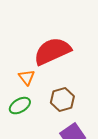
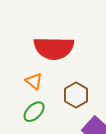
red semicircle: (52, 51) -> (54, 48), turned -141

